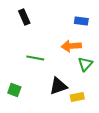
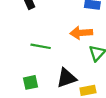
green square: (14, 90) -> (30, 82), moved, turned -32

